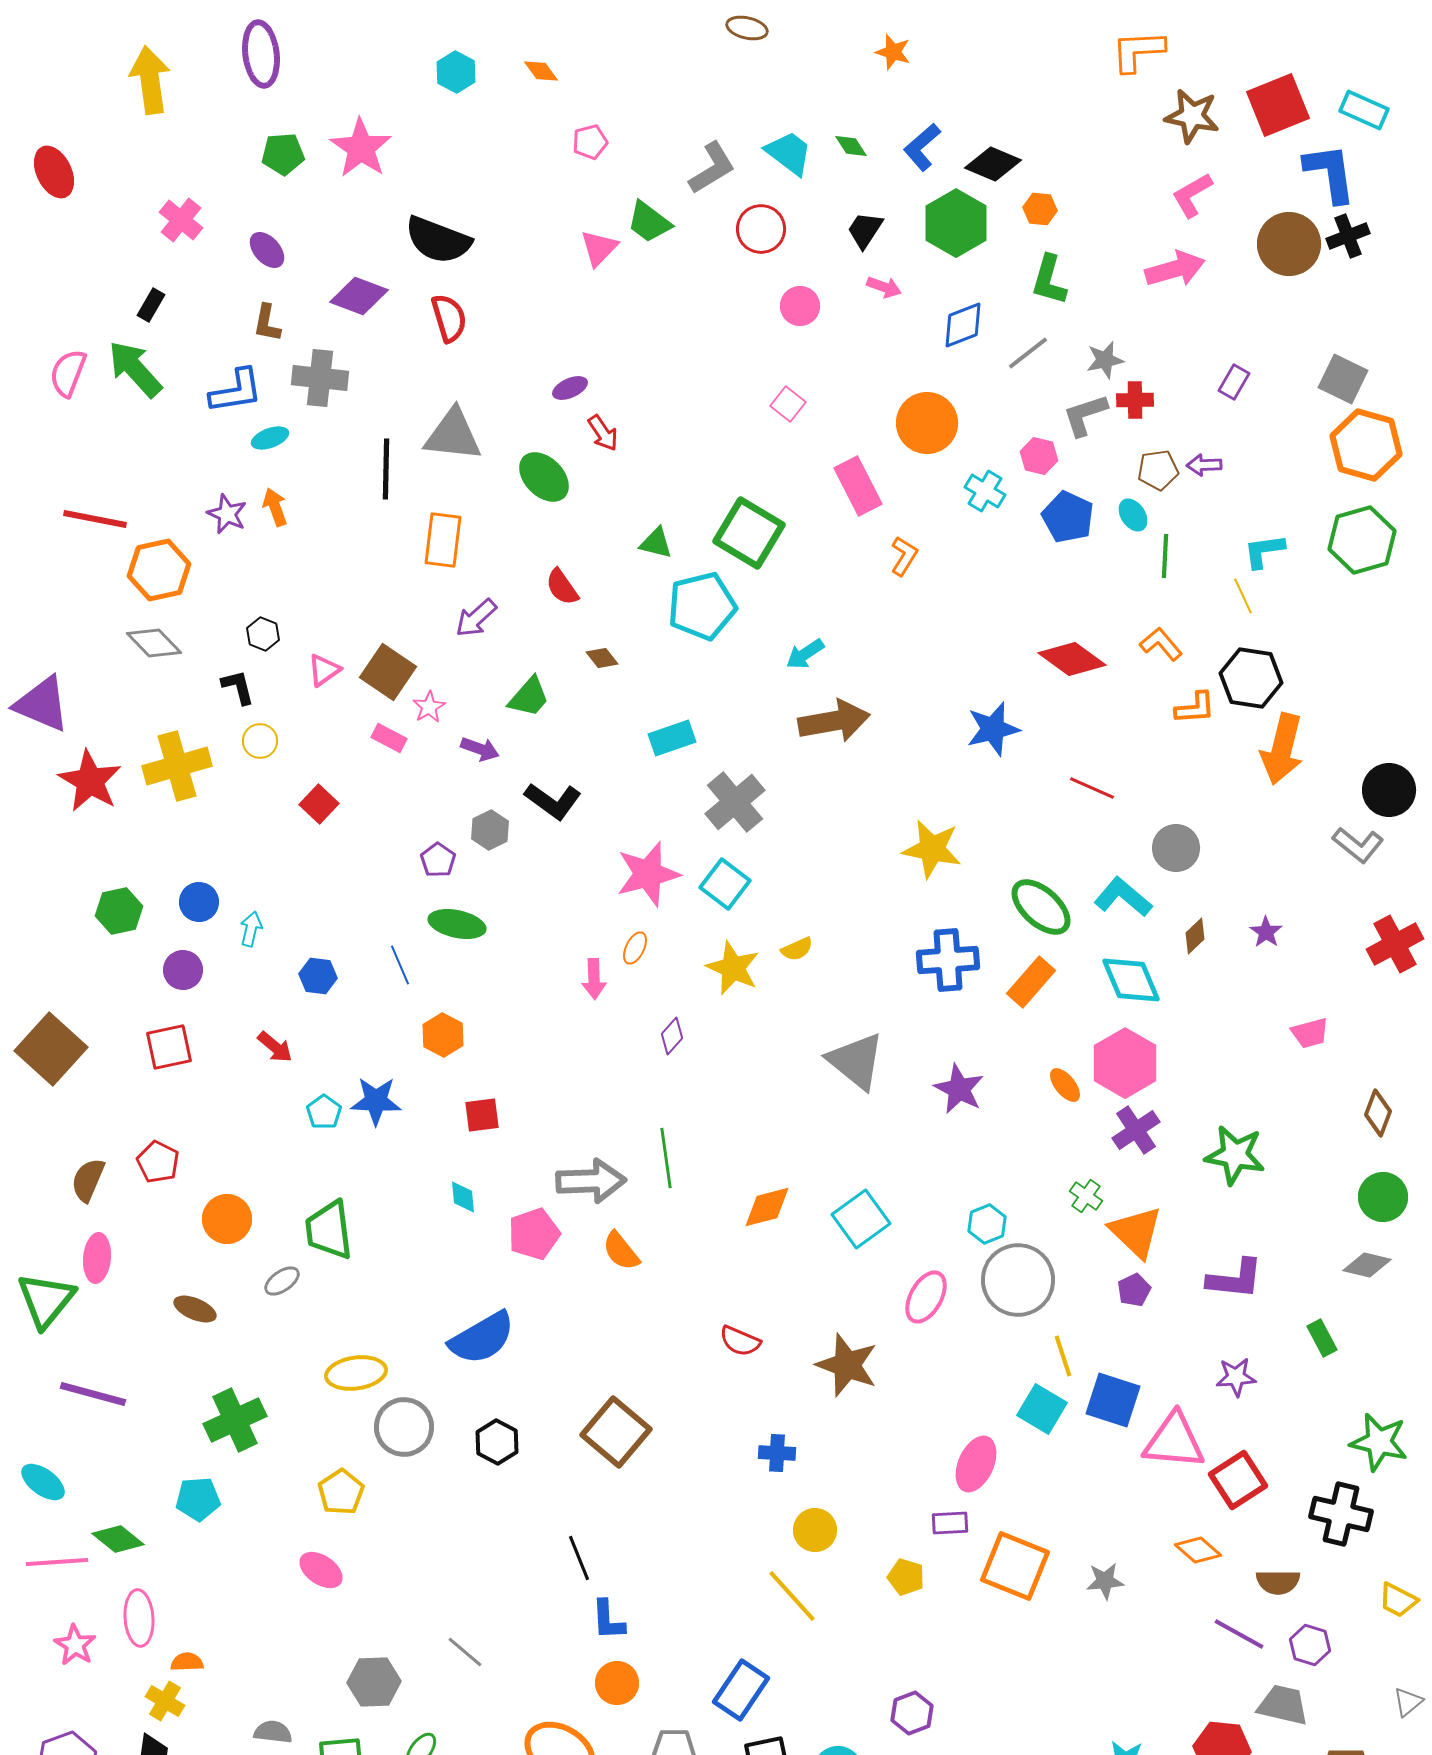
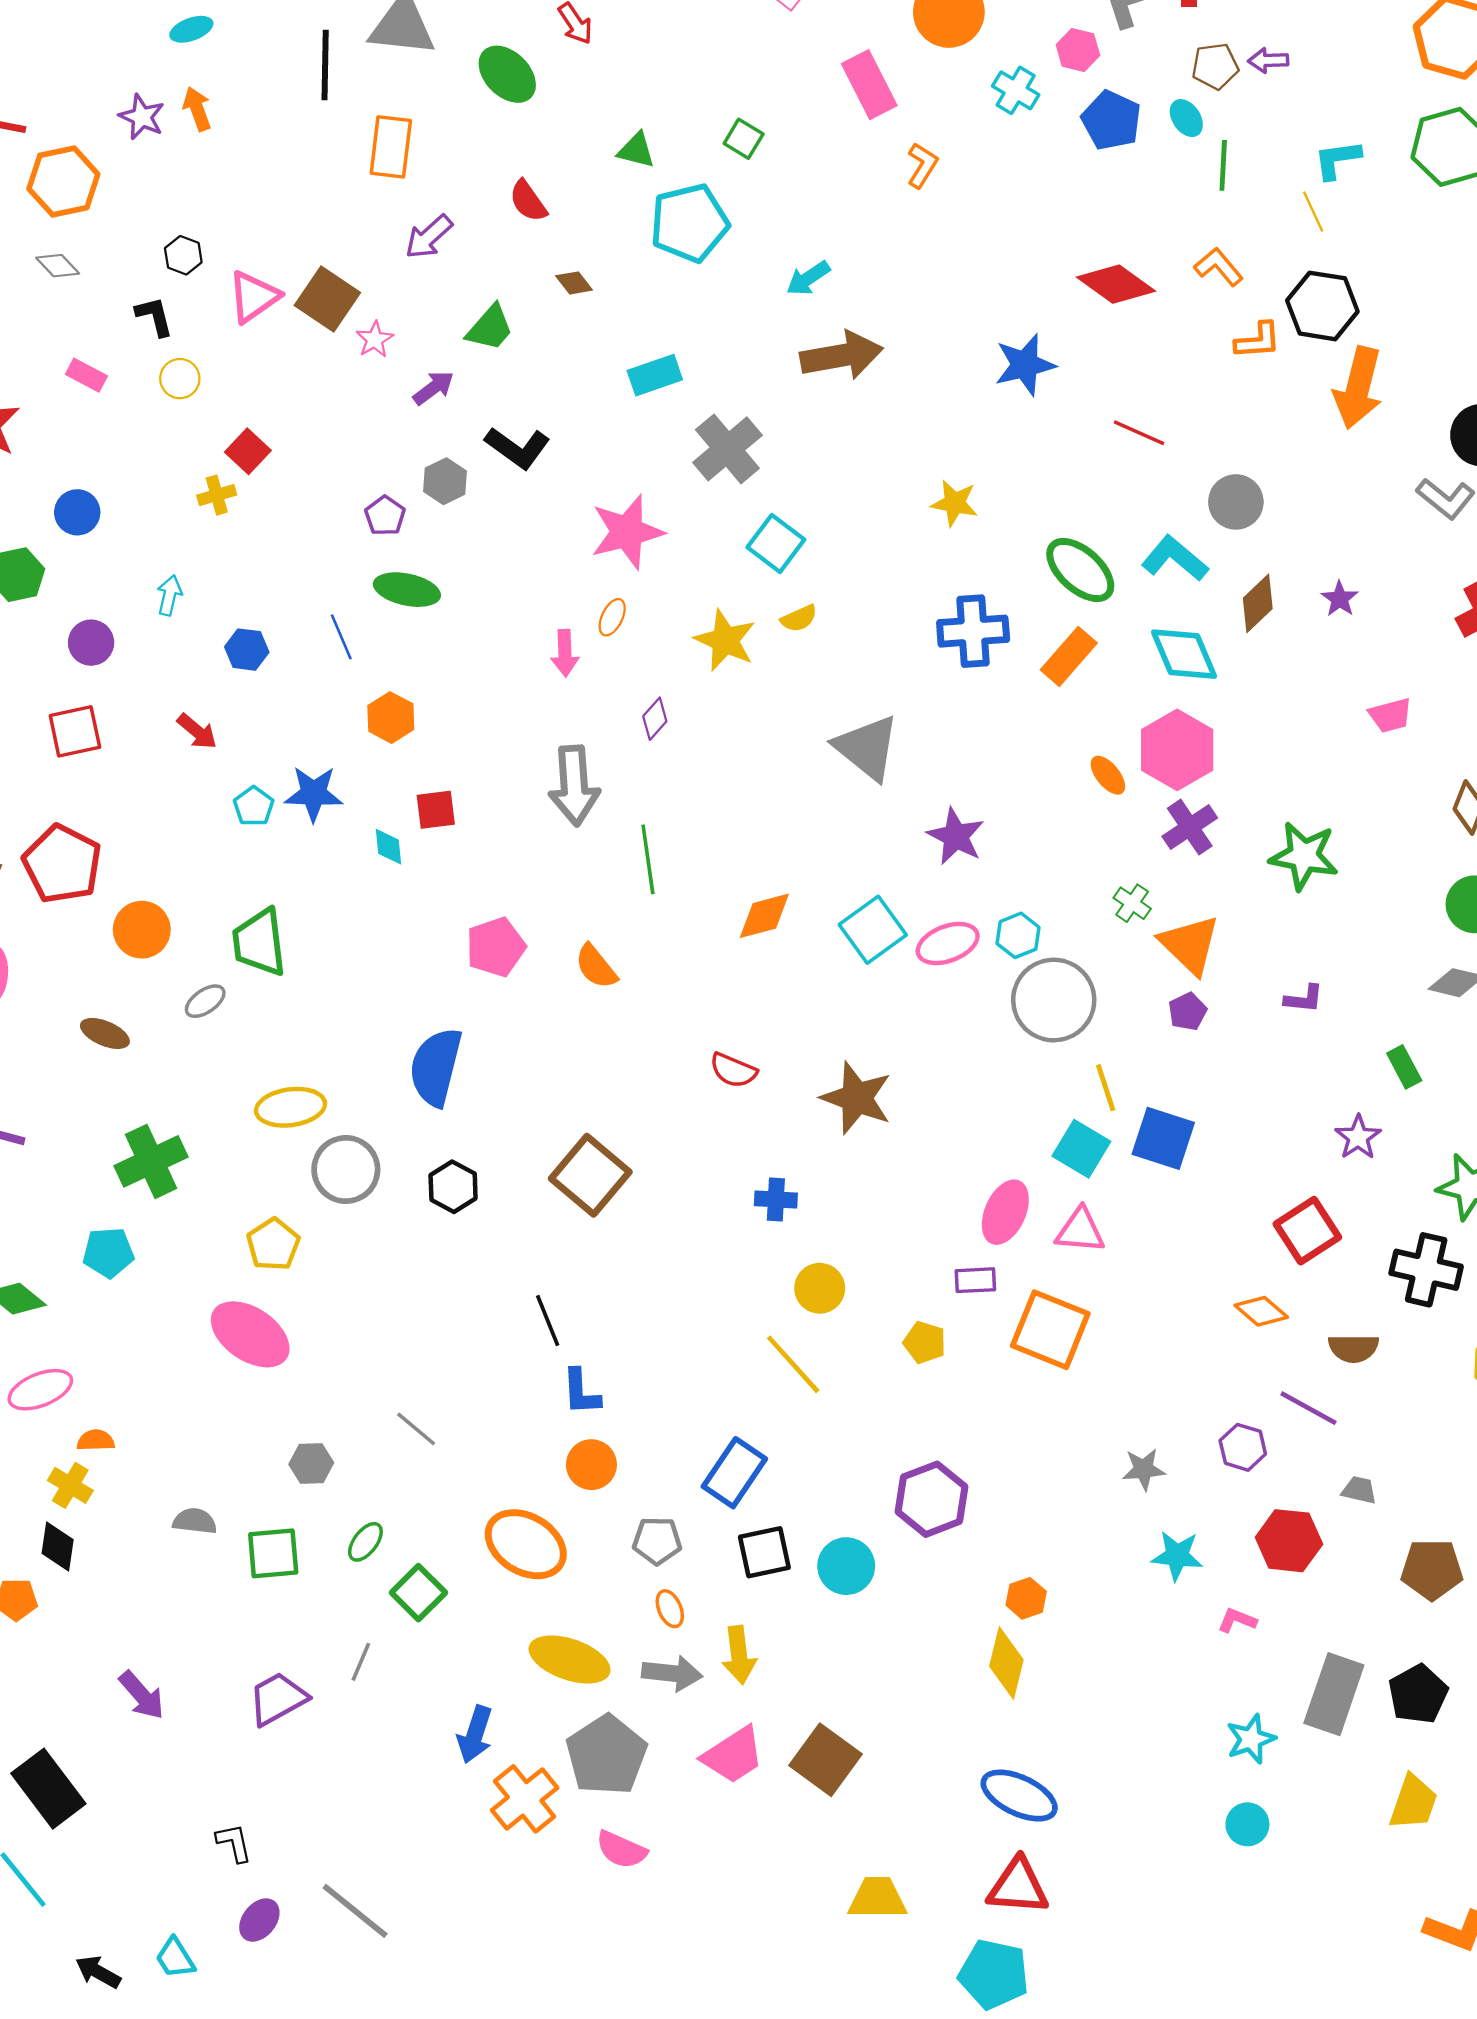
green square: (749, 533) -> (744, 139), size x0.5
gray diamond: (154, 643) -> (58, 266), size x0.7
pink triangle: (324, 670) -> (254, 297), size x1.4
pink rectangle: (389, 738) -> (86, 375), moved
purple arrow: (480, 749) -> (433, 388), turned -57
yellow cross: (177, 766) -> (217, 495), moved, size x0.5
yellow star: (932, 849) -> (955, 503), size x0.7
cyan square: (725, 884) -> (776, 543), moved
blue circle: (199, 902) -> (77, 512), moved
brown diamond: (1195, 936) -> (1258, 603), size x1.4
purple star: (959, 1089) -> (956, 836), moved
red pentagon: (158, 1162) -> (62, 864), size x1.6
gray arrow: (591, 1181) -> (574, 786), moved, turned 88
cyan diamond: (463, 1197) -> (389, 847), moved
purple L-shape: (1235, 1279) -> (1304, 999), size x0.6
pink ellipse: (926, 1297) -> (948, 944), moved, turned 40
blue semicircle: (482, 1338) -> (436, 1067), turned 134
purple star: (1236, 1377) -> (1358, 1137), moved, turned -30
pink triangle: (1174, 1441) -> (1080, 1231), moved, size x0.7
pink ellipse: (321, 1570) -> (250, 1334), size x1.6
gray star: (1105, 1581) -> (1144, 1469), moved
pink ellipse: (139, 1618) -> (40, 1390), turned 72
purple hexagon: (1310, 1645) -> (1243, 1447), moved
gray hexagon: (374, 1682) -> (311, 1463), size x0.7
gray trapezoid: (1283, 1705) -> (1359, 1490), size x0.6
purple hexagon: (912, 1713) -> (932, 1499), size x1.5

